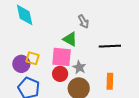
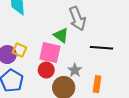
gray arrow: (83, 21) -> (77, 19), size x1.6
gray star: (79, 67) -> (75, 70), moved

